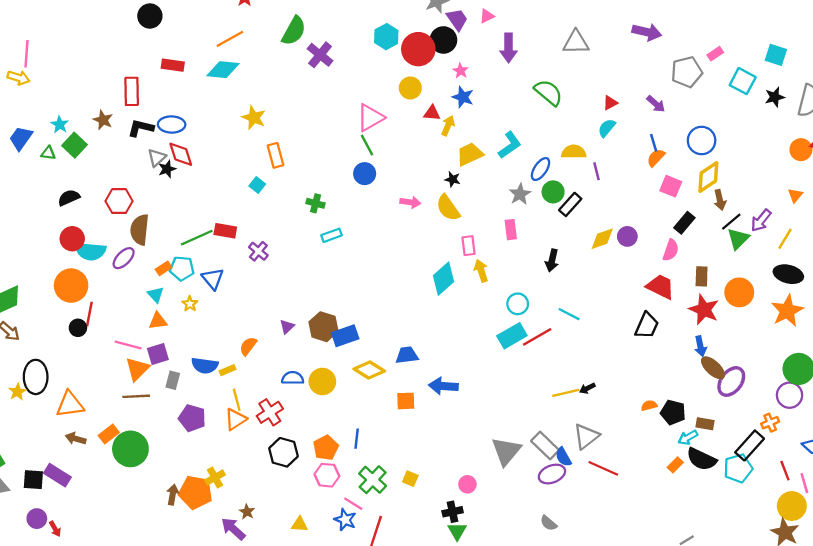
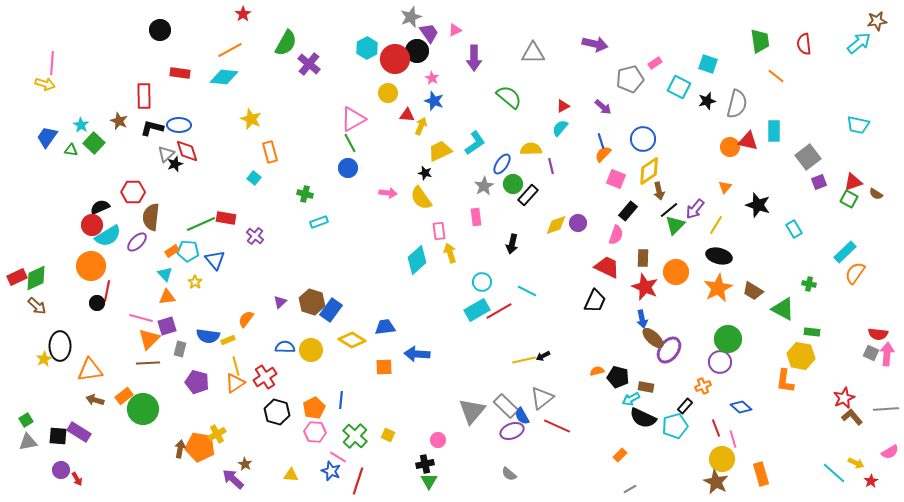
black semicircle: (69, 198) -> (100, 207), moved
cyan semicircle: (90, 251) -> (108, 236), turned -36
blue rectangle: (345, 336) -> (331, 310), turned -35
black rectangle: (750, 445) -> (685, 406), size x0.6
orange rectangle: (675, 465) -> (620, 455), moved

